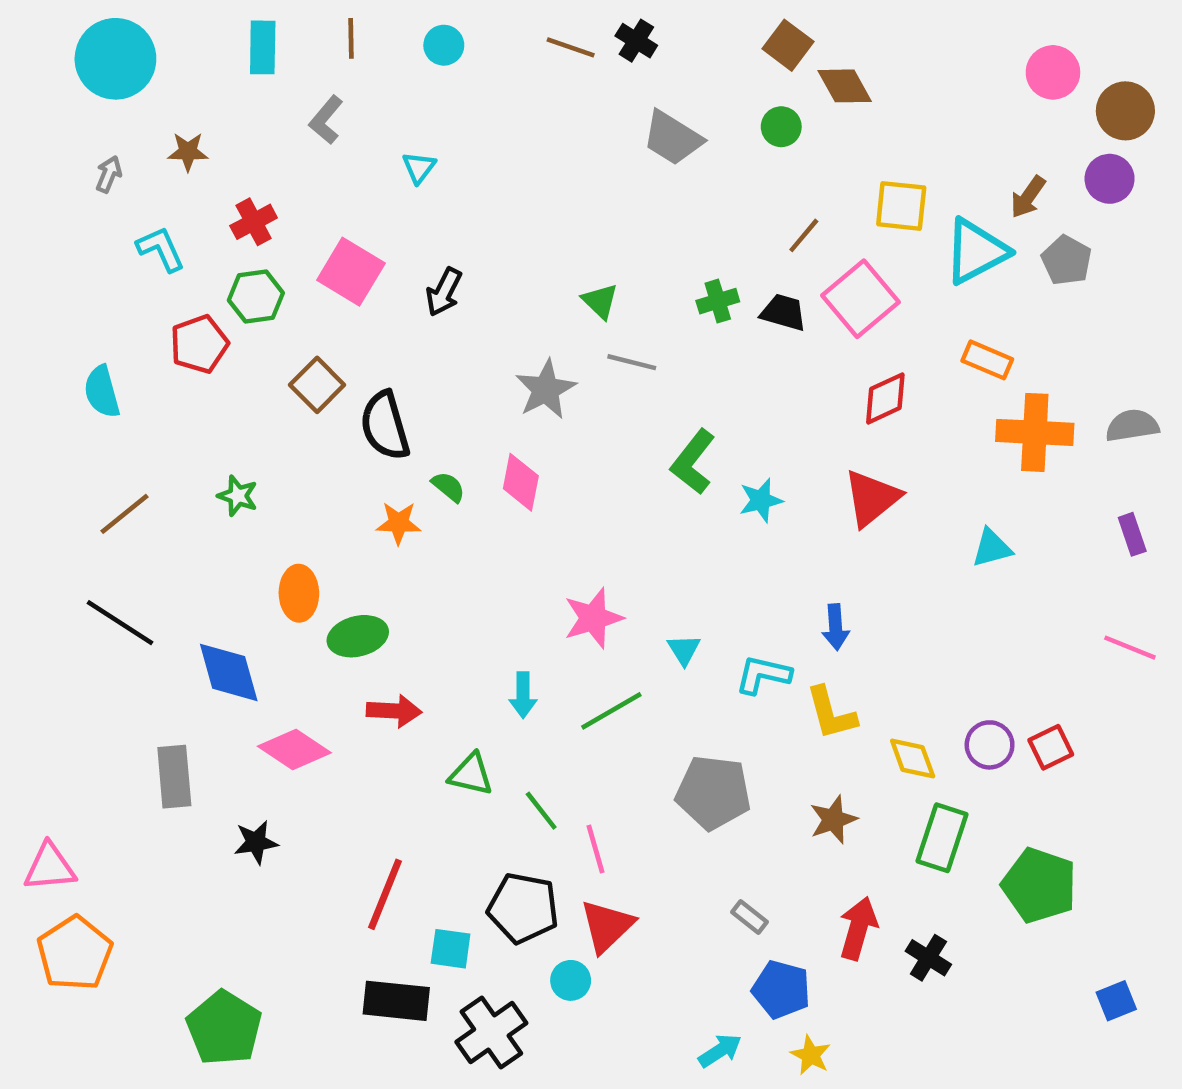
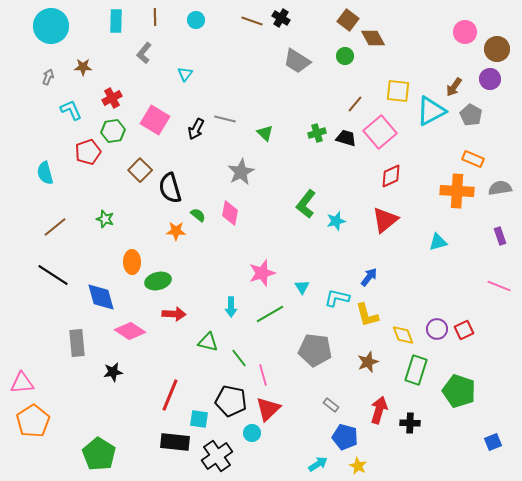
orange rectangle: (987, 360) -> (473, 159), moved
gray line: (632, 362) -> (225, 119), moved
blue arrow: (836, 627) -> (369, 277), turned -138
black cross: (928, 958) -> (410, 423), turned -30

